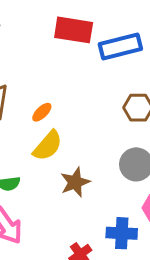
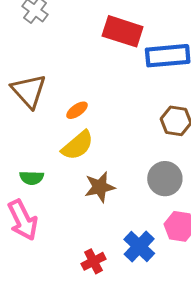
blue cross: (122, 233) -> (139, 246), turned 32

